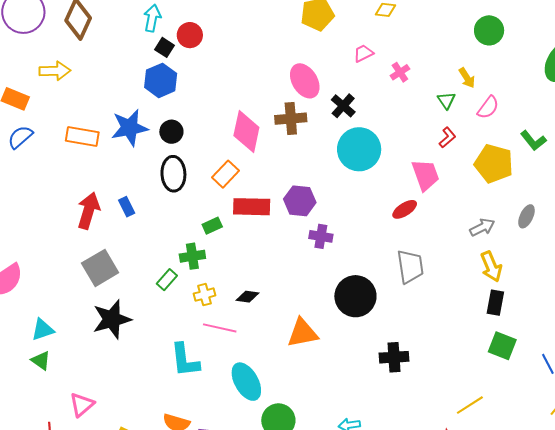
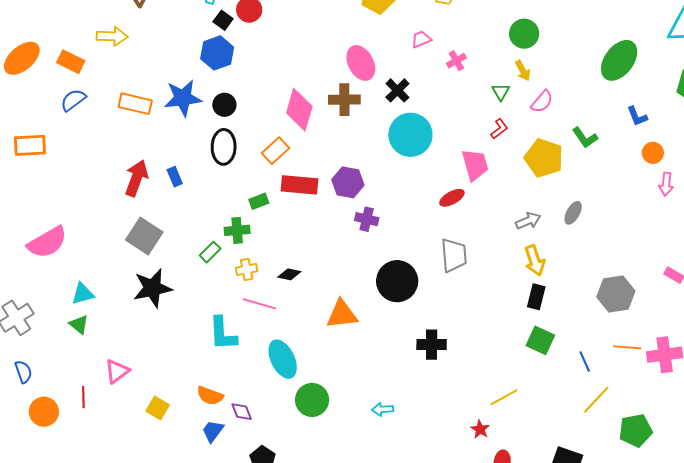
green circle: (489, 30) -> (524, 34), moved
gray square: (100, 268) -> (144, 236), turned -30

